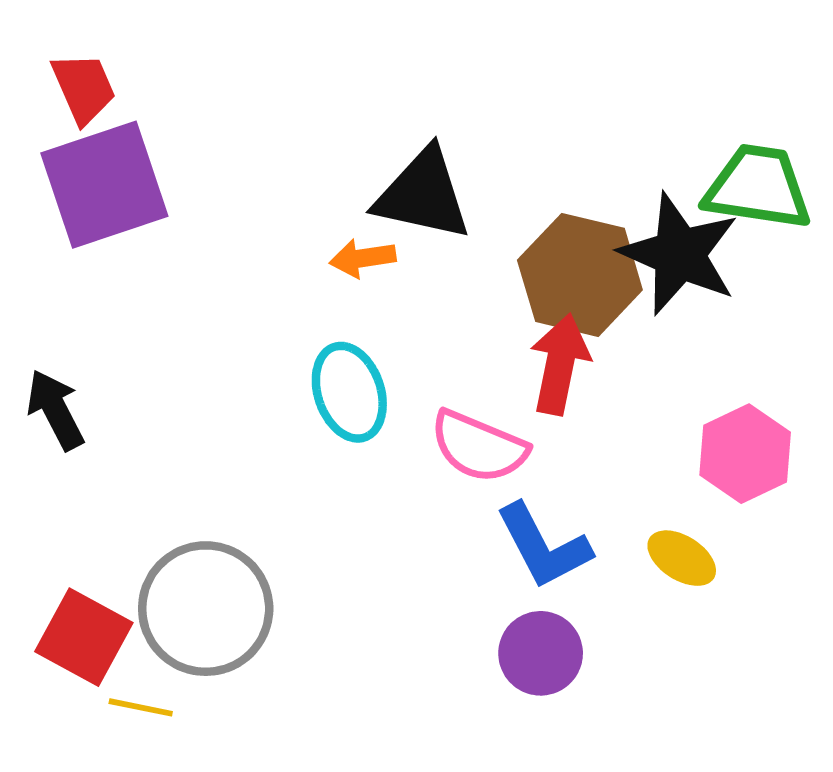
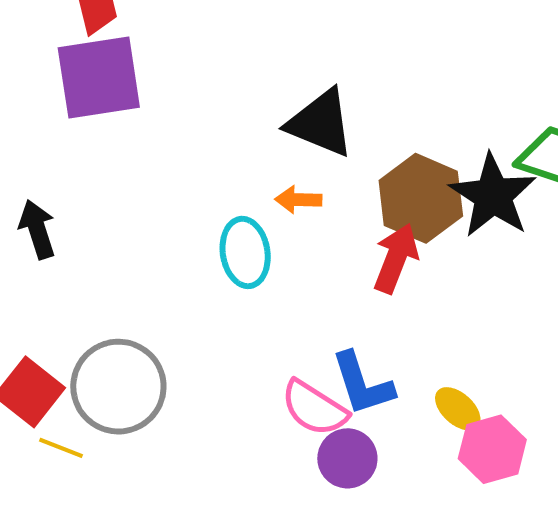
orange arrow: (363, 258) -> (298, 200), moved
pink semicircle: (479, 447) -> (314, 408), moved
pink hexagon: (745, 454) -> (492, 449), moved

